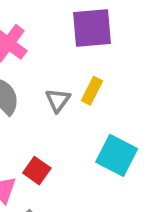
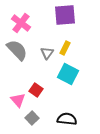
cyan square: (117, 155) -> (68, 74), moved

